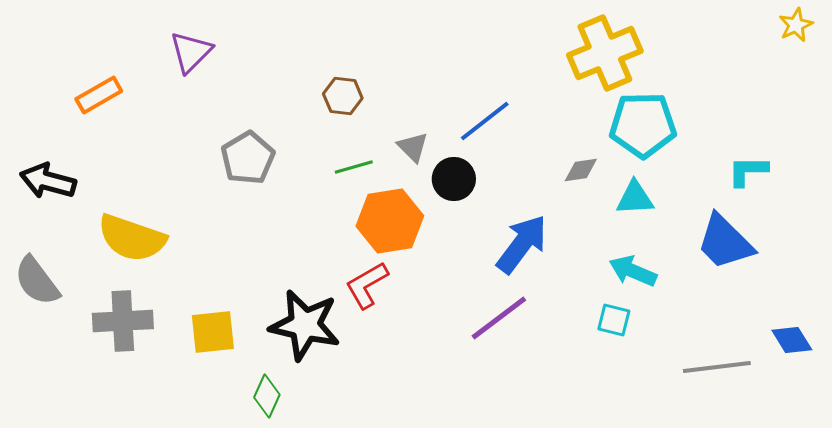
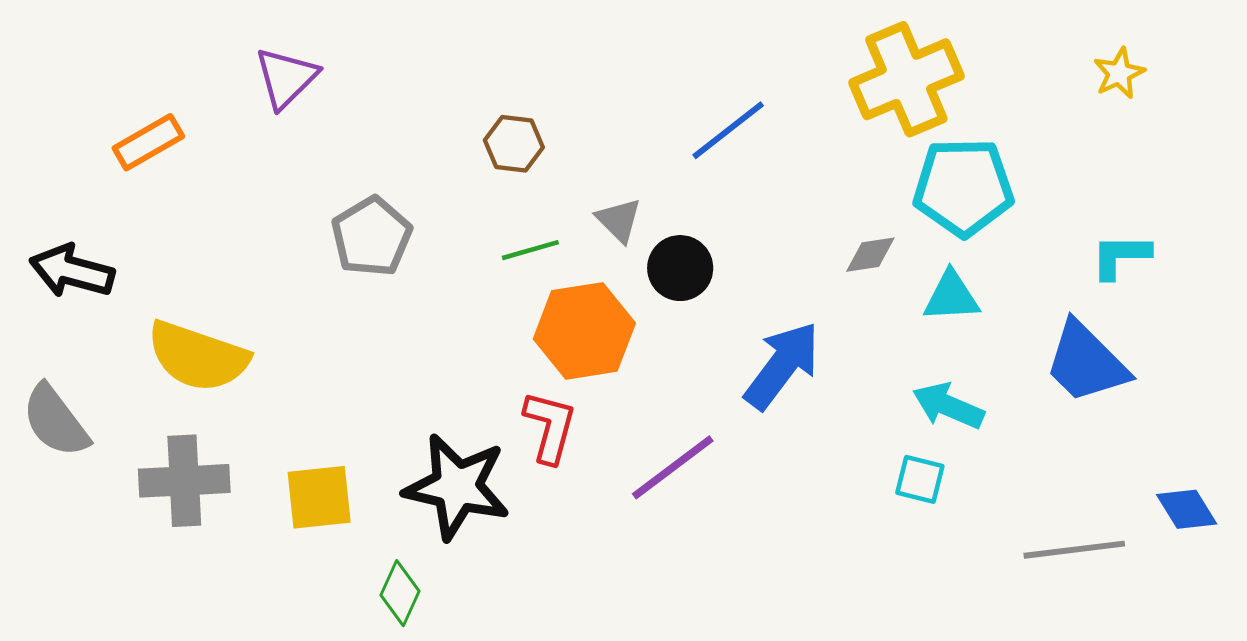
yellow star: (796, 25) -> (1119, 73), moved
blue line: (485, 121) -> (728, 130), moved
red L-shape: (367, 285) -> (550, 427), turned 135
purple line: (499, 318) -> (673, 467), moved

